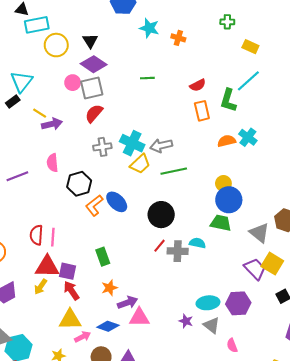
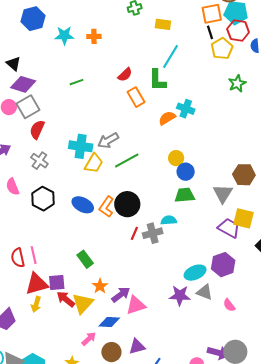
gray cross: (102, 147) -> (39, 161), moved, turned -30
blue circle: (229, 200) -> (186, 172), size x0.7
orange L-shape: (94, 205) -> (106, 207), moved
gray triangle: (259, 233) -> (223, 194), turned 40
yellow triangle: (70, 320) -> (83, 303), moved, turned -30
purple star: (186, 321) -> (180, 295), size x1.5

